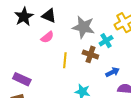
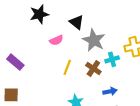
black triangle: (49, 16) -> (76, 22), moved
purple rectangle: (22, 79) -> (15, 62), moved

